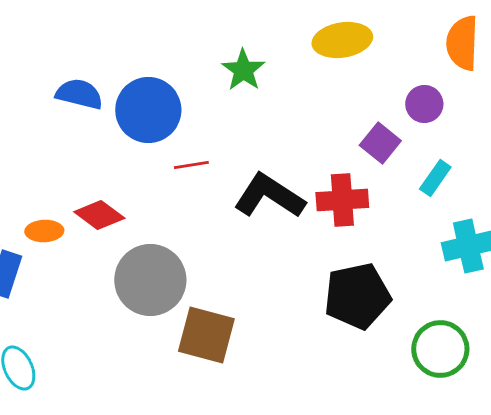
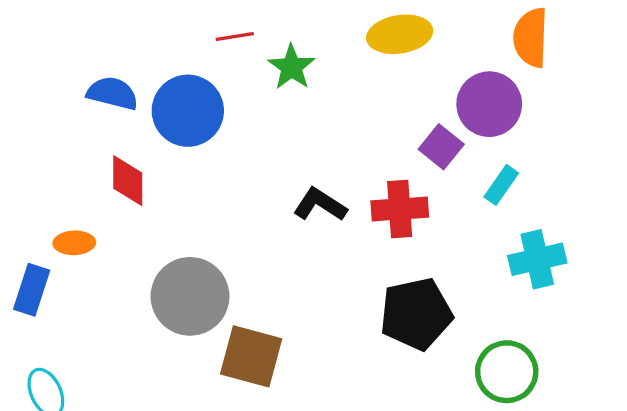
purple circle: (424, 104) -> (489, 104), size x1.6
red line: (191, 165) -> (235, 36), moved
black L-shape: (269, 196) -> (320, 205), size x0.7
red diamond: (99, 215) -> (128, 181), moved, turned 54

